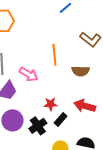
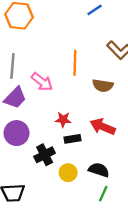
black rectangle: (61, 119) -> (73, 139), turned 32
black cross: (38, 126) -> (45, 155), moved

